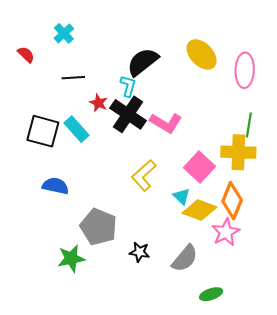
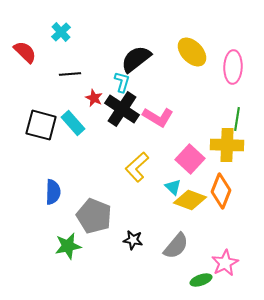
red semicircle: (26, 54) -> (25, 52), size x1.4
blue semicircle: (55, 186) -> (53, 192), moved, turned 80
pink star: (226, 232) -> (225, 263), moved

